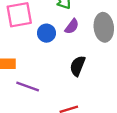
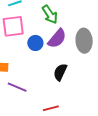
purple semicircle: (72, 26) -> (57, 38), size x1.5

